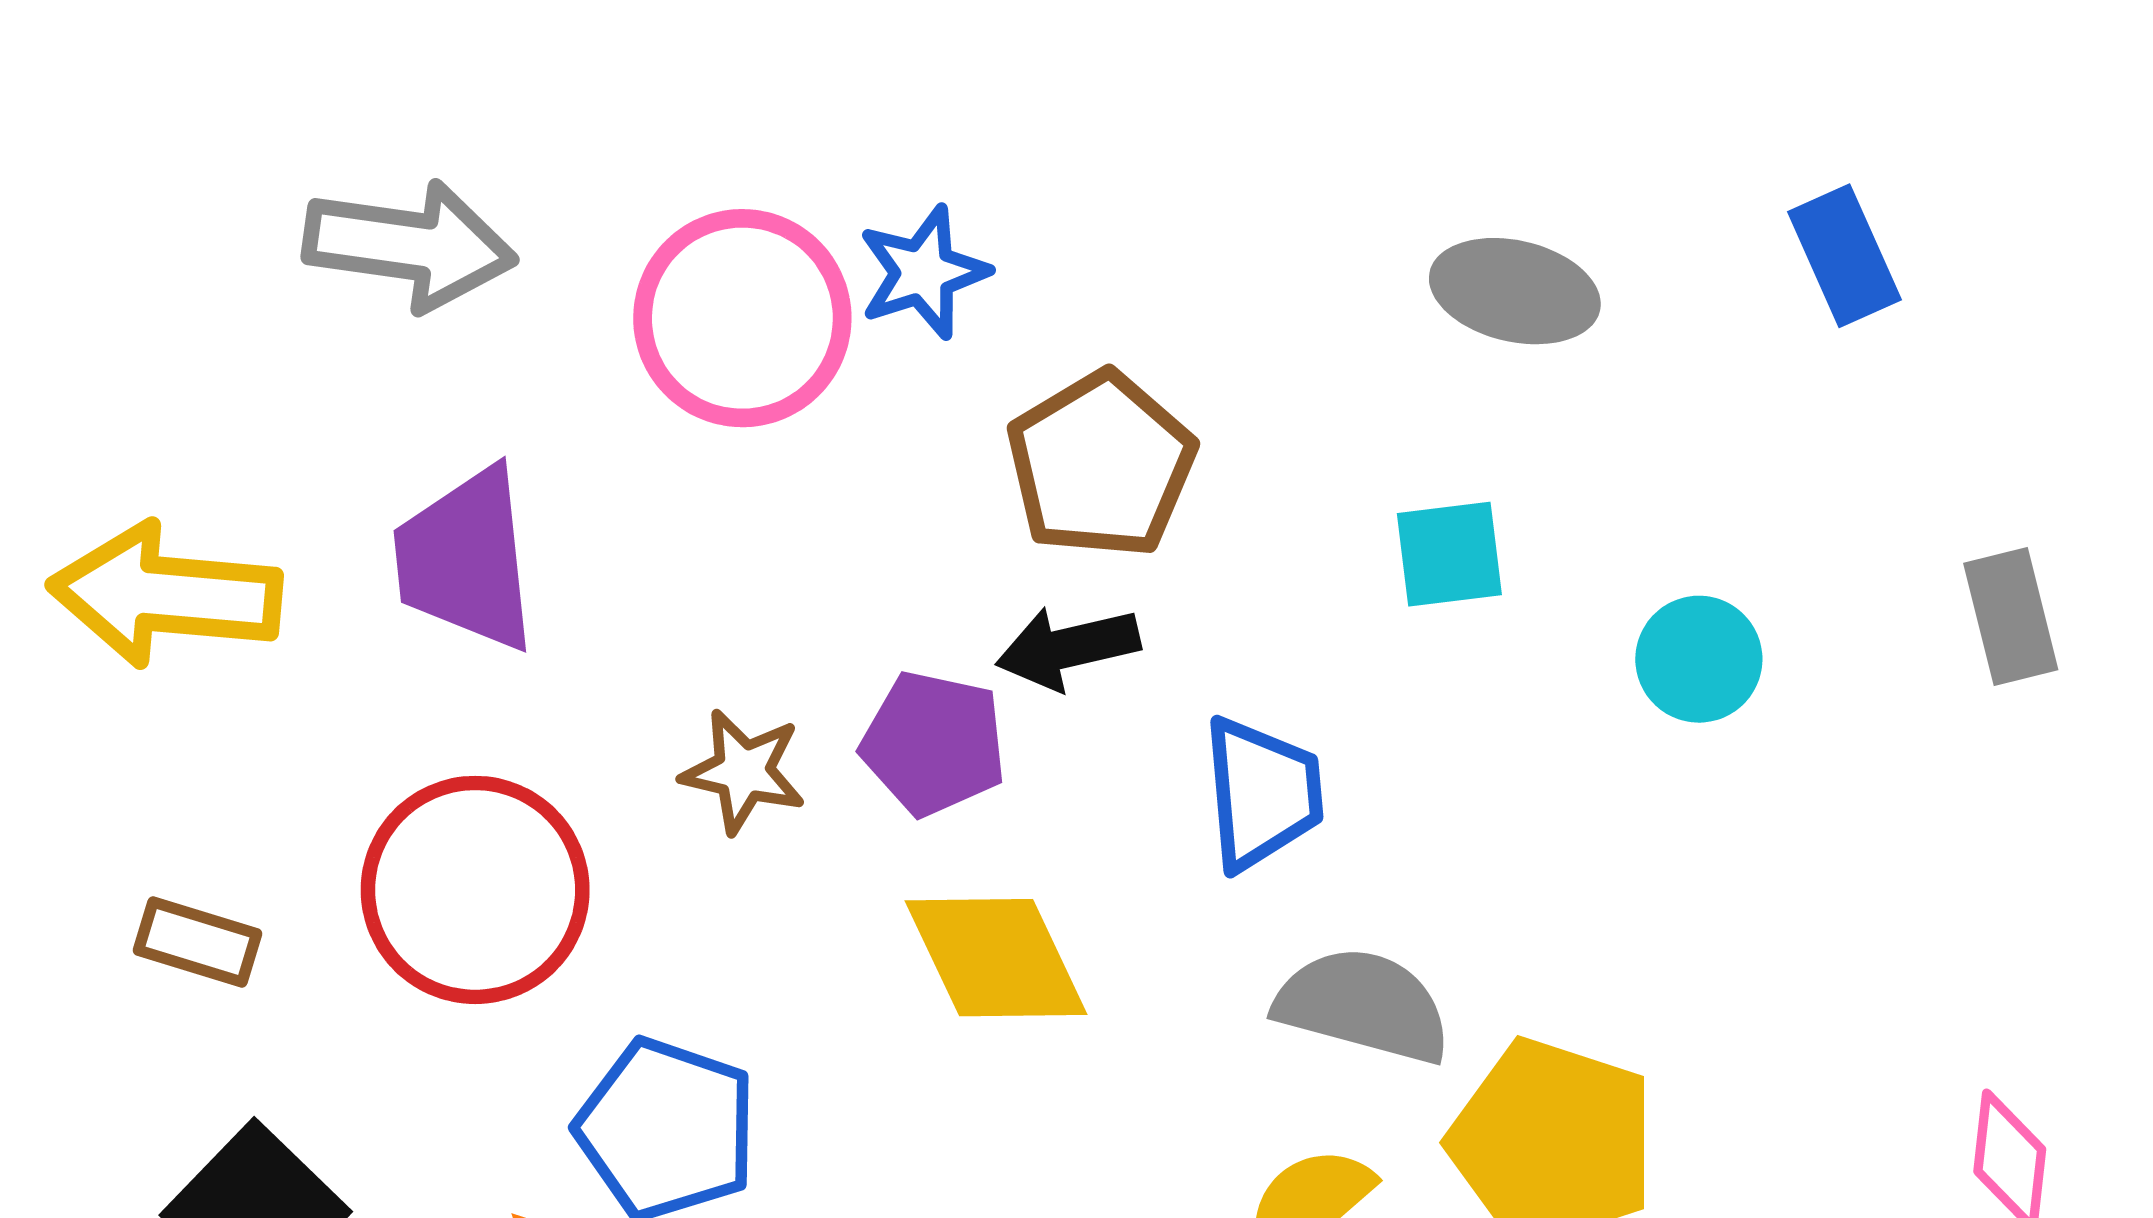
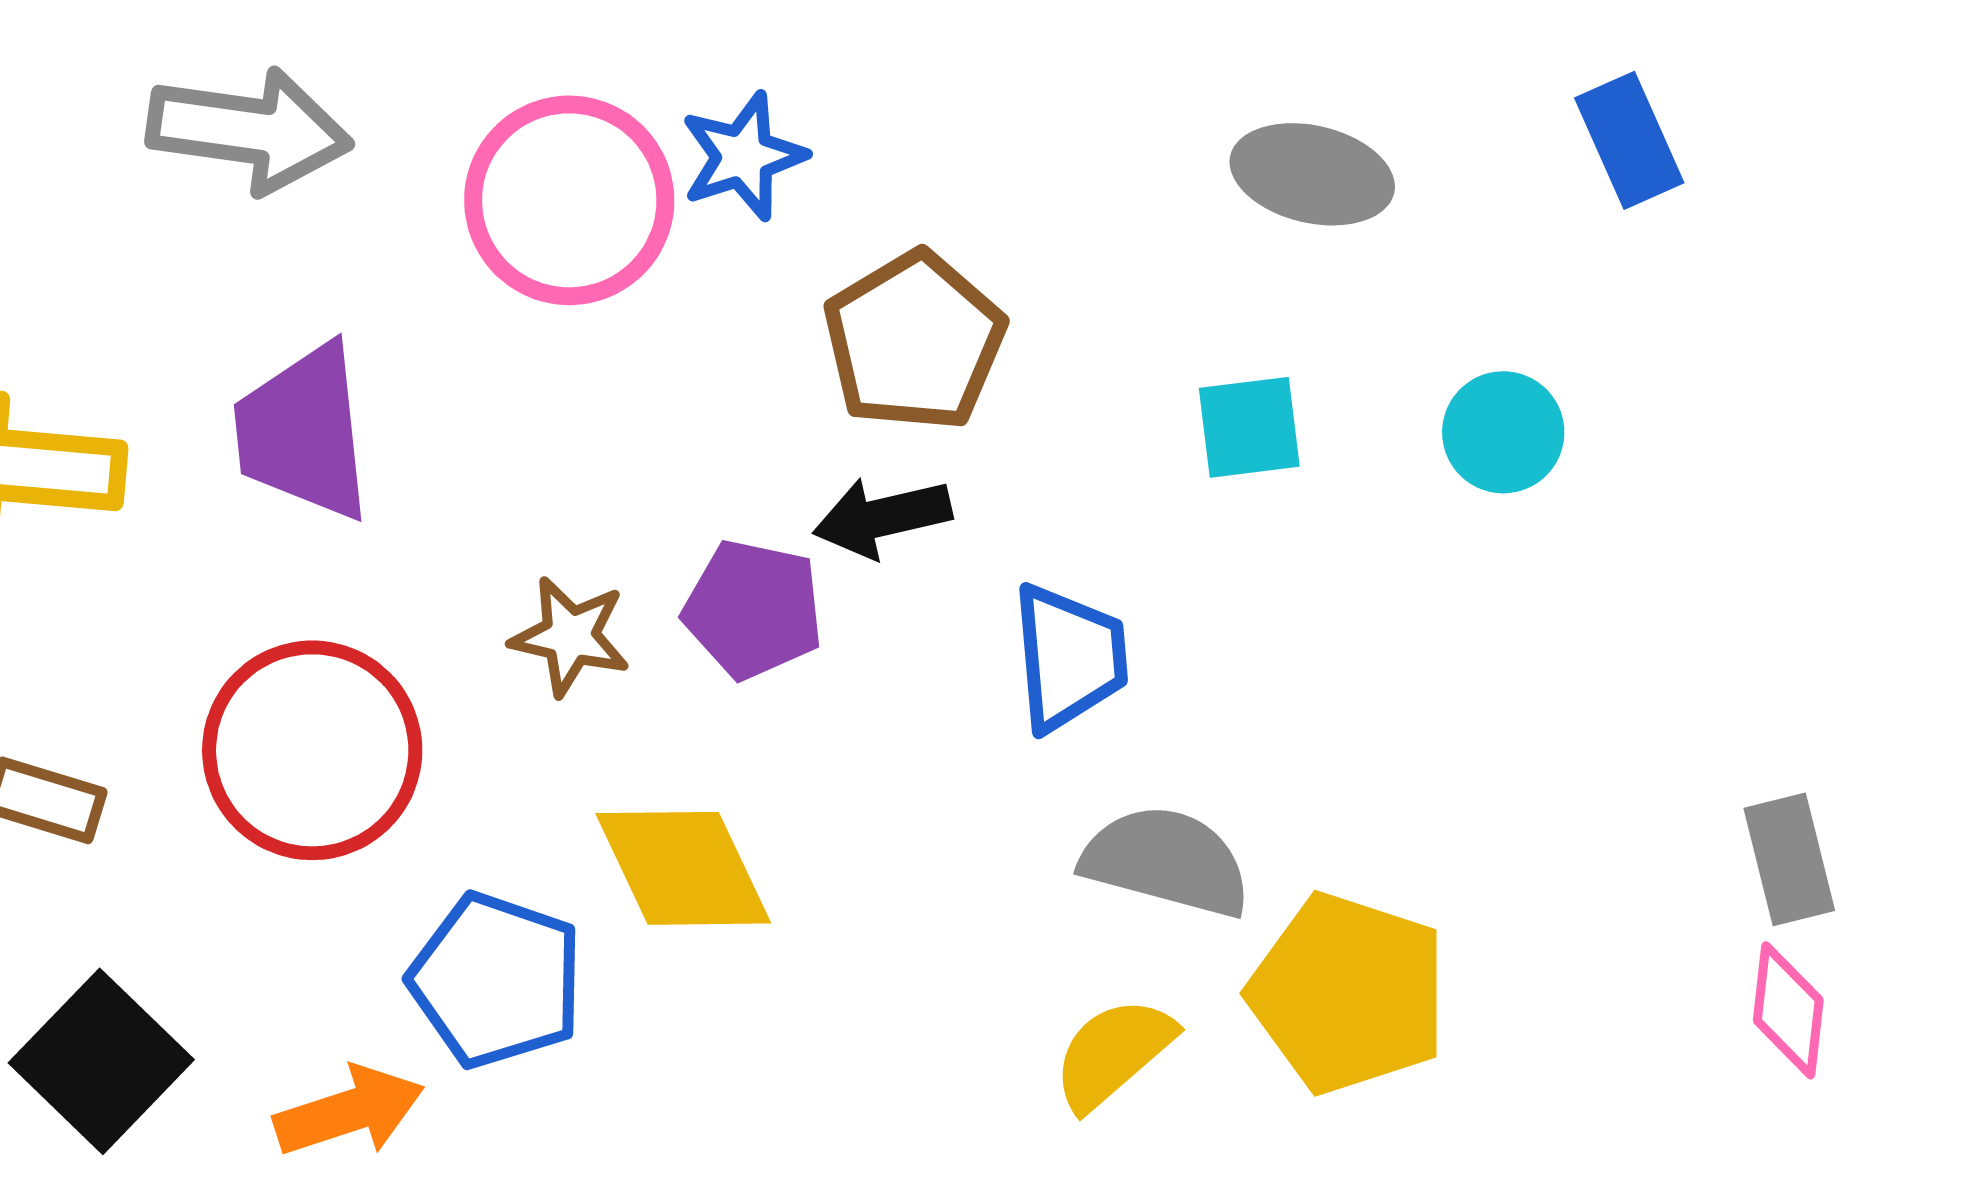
gray rectangle: (2011, 617) -> (1789, 859), moved
cyan circle: (1699, 659) -> (1503, 432), moved
yellow diamond: (996, 958) -> (683, 868), moved

